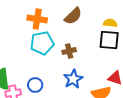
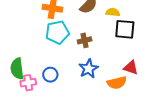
yellow semicircle: (110, 23) -> (113, 12), moved

